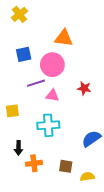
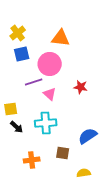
yellow cross: (20, 14) -> (18, 33), moved
pink triangle: (52, 95) -> (50, 94), turned 32
black arrow: (18, 148) -> (17, 127), moved, turned -48
brown square: (66, 166) -> (63, 153), moved

